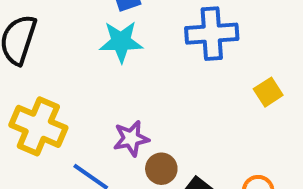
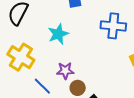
cyan star: (121, 42) -> (58, 34), moved, turned -30

